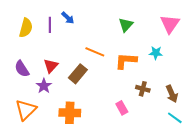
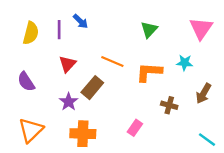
red triangle: (51, 66) -> (67, 64), moved
purple star: (44, 86) -> (69, 102), moved
brown arrow: (172, 94) -> (203, 93), moved, turned 54
pink rectangle: (122, 108) -> (135, 128), moved, turned 64

